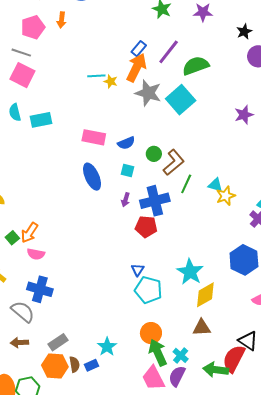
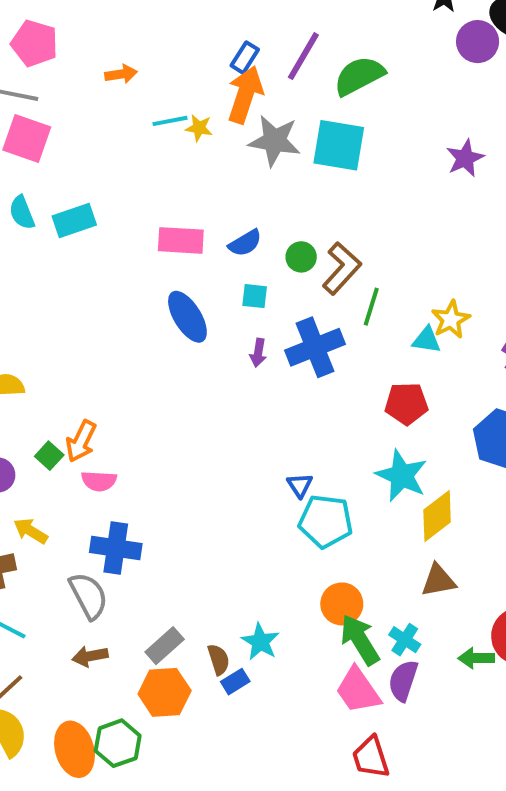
orange arrow: (61, 20) -> (121, 74), moved, turned -98
pink pentagon: (33, 27) -> (35, 43), turned -30
cyan square: (181, 100) -> (339, 145), turned -32
cyan triangle: (215, 185) -> (427, 340), moved
red pentagon: (146, 227) -> (406, 404), moved
gray semicircle: (23, 312) -> (88, 596), turned 30
brown semicircle: (74, 364) -> (219, 659), moved
green arrow: (216, 370) -> (476, 658), size x0.7

